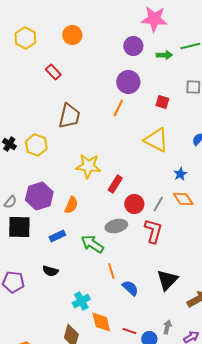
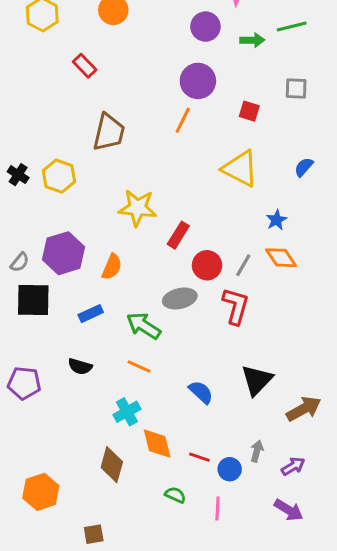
orange line: (111, 271) -> (139, 366), moved, turned -49

